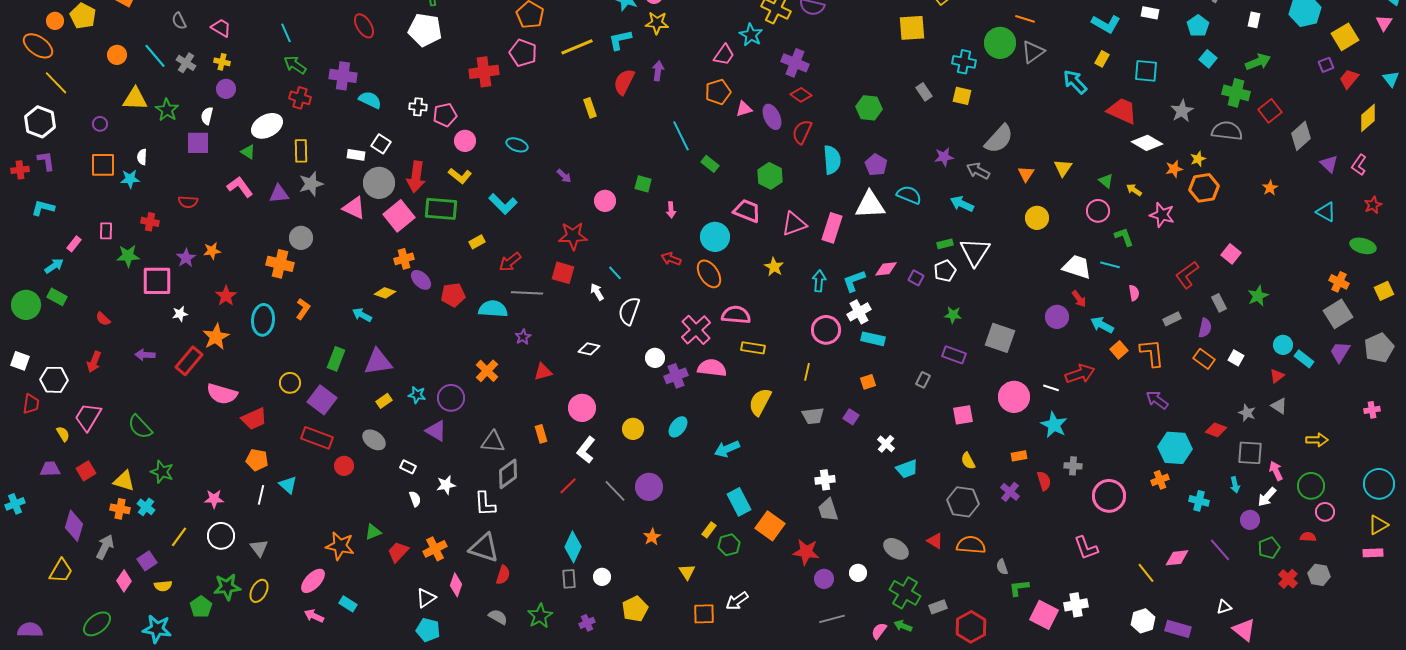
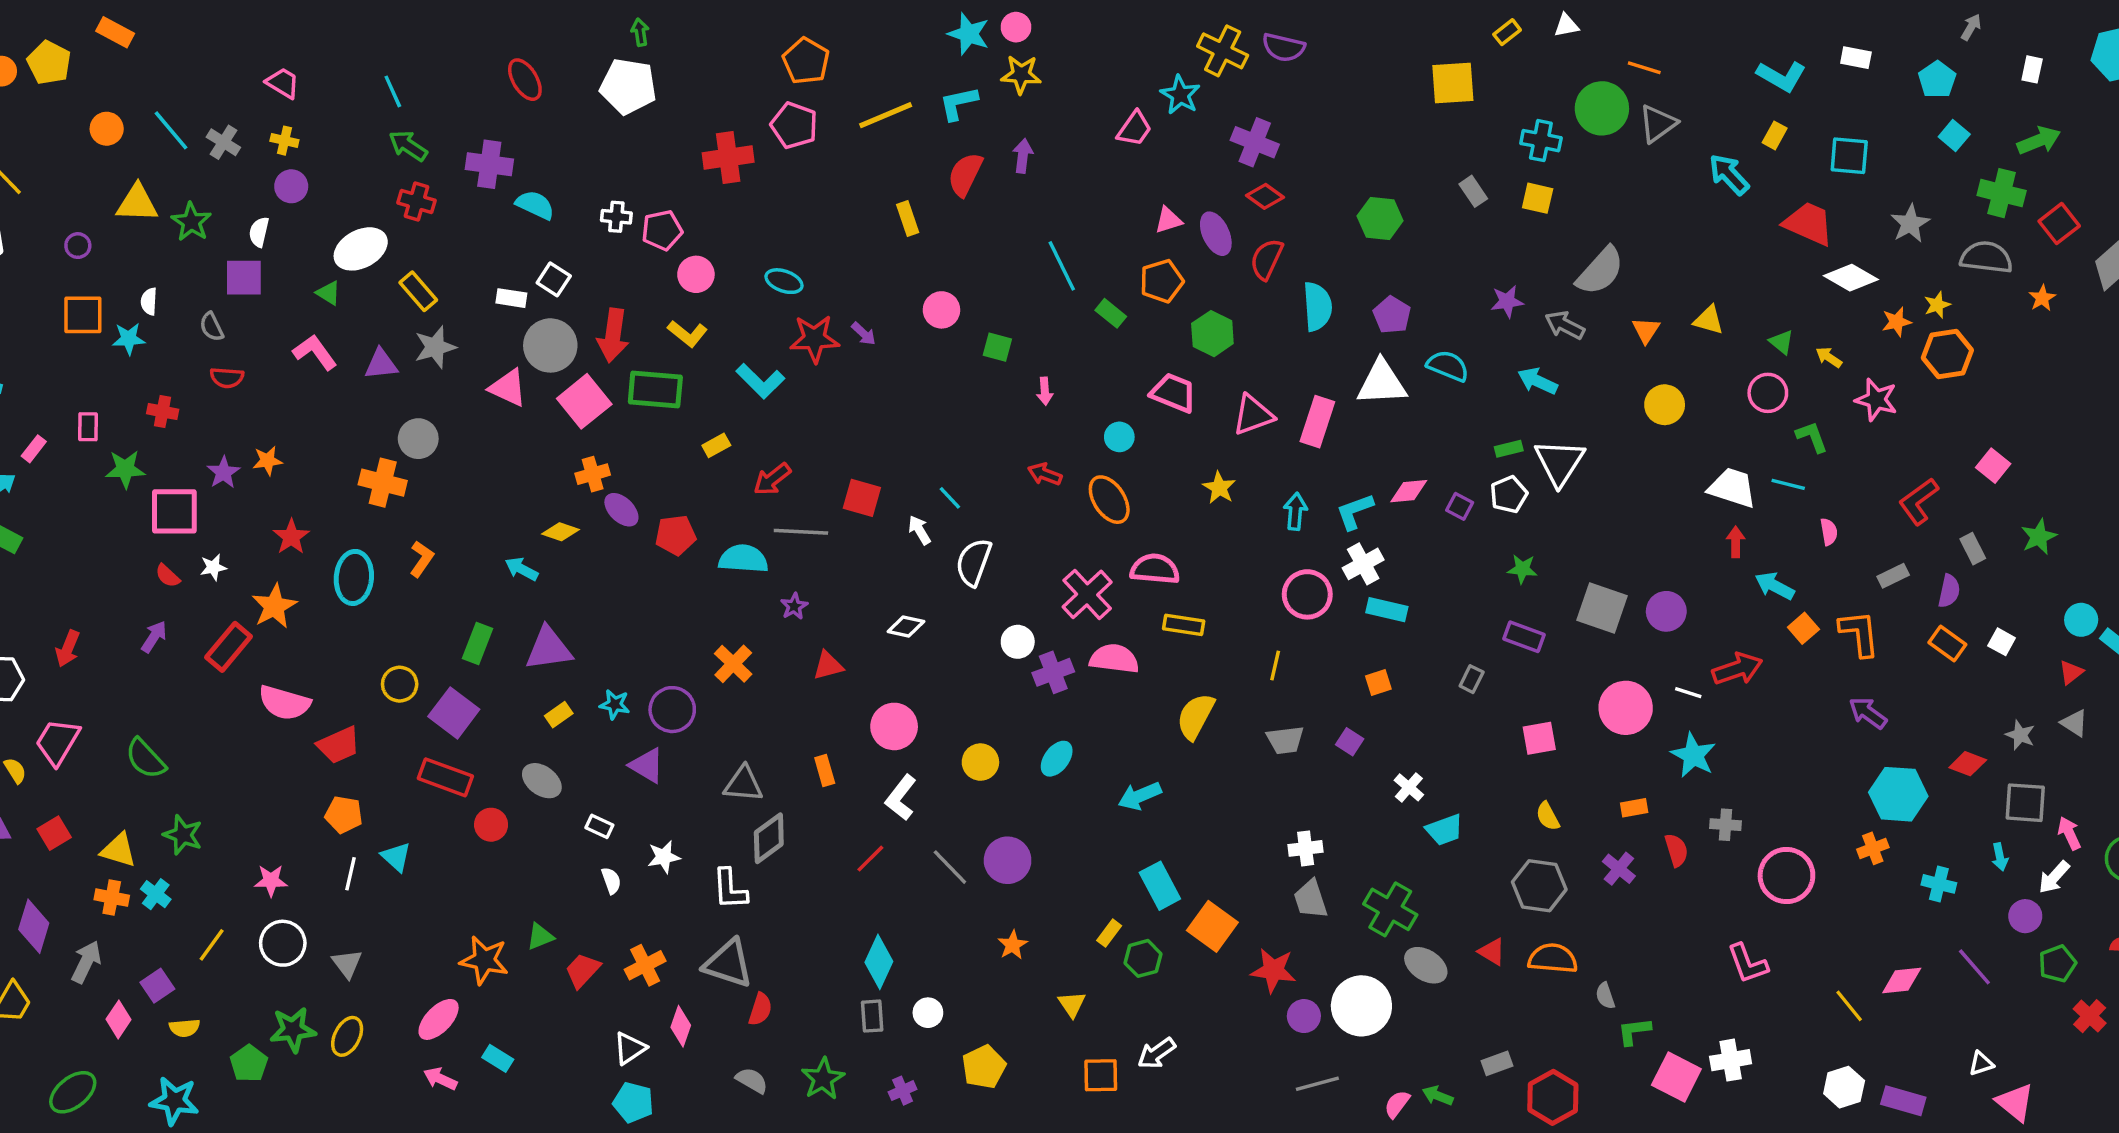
gray semicircle: (179, 21) -> (212, 327), moved
orange pentagon: (718, 92) -> (1162, 281), moved
yellow rectangle: (301, 151) -> (418, 291), turned -40
yellow triangle: (1063, 168) -> (1709, 320), turned -48
orange star: (1270, 188) -> (2042, 298), moved
pink circle: (605, 201) -> (941, 310), moved
red star: (573, 236) -> (814, 339), moved
cyan circle: (715, 237) -> (1119, 437), size x0.6
red arrow: (1079, 299) -> (1736, 542), turned -144
purple circle: (1057, 317) -> (1666, 611), moved
red semicircle: (103, 319) -> (168, 576), moved
purple arrow: (145, 355) -> (154, 637), turned 120
white circle: (858, 573) -> (1361, 1006), size x2.0
green cross: (905, 593) -> (1390, 909), moved

